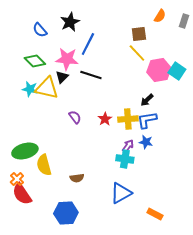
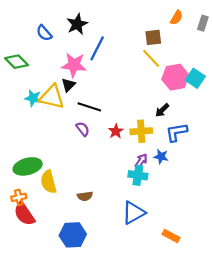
green diamond: (35, 61) -> (17, 62), moved
black line: (91, 75) -> (89, 107), moved
blue L-shape: (147, 120) -> (176, 132), moved
orange cross: (17, 179) -> (19, 197), turned 32

